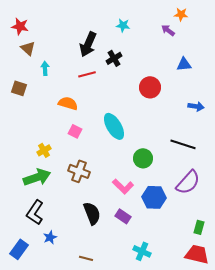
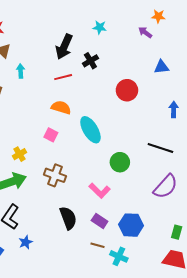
orange semicircle: (68, 103) -> (61, 107), moved
blue arrow: (196, 106) -> (174, 109), turned -98
blue hexagon: (154, 197) -> (131, 225), moved
brown line: (86, 258) -> (98, 245), moved

